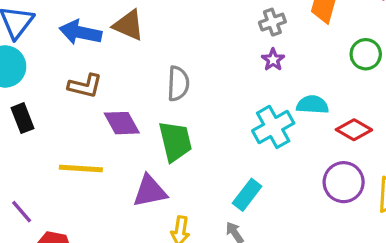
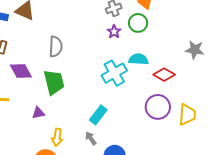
green circle: (366, 54) -> (138, 23), moved
purple triangle: (150, 191) -> (38, 113), size x0.6

